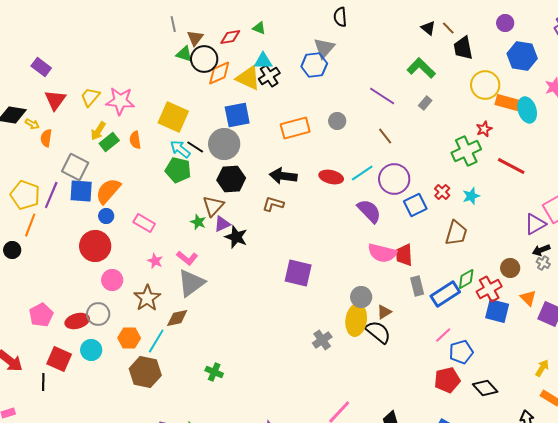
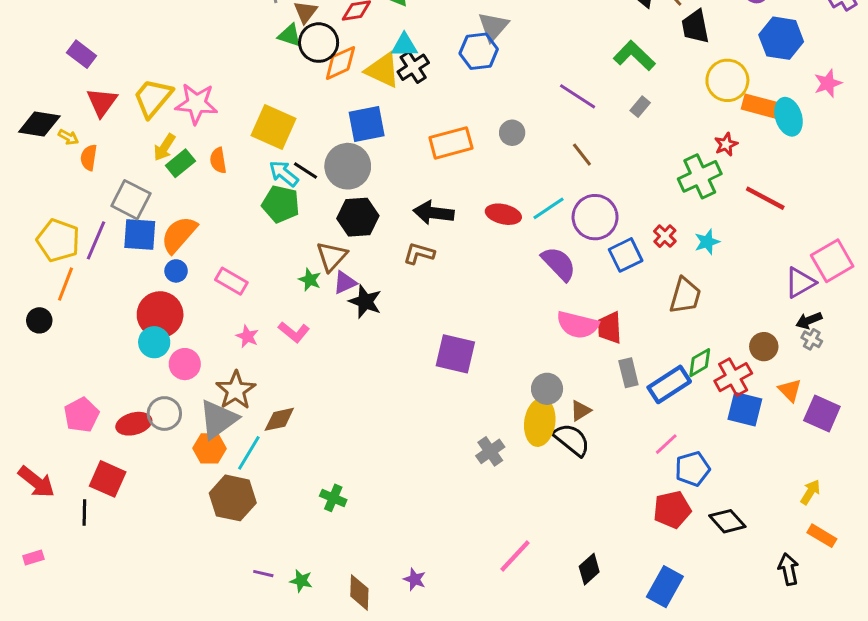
yellow trapezoid: (90, 97) -> (153, 98), size x1.4
gray triangle: (191, 283) -> (218, 419), moved
cyan circle: (91, 350) -> (154, 342), moved

